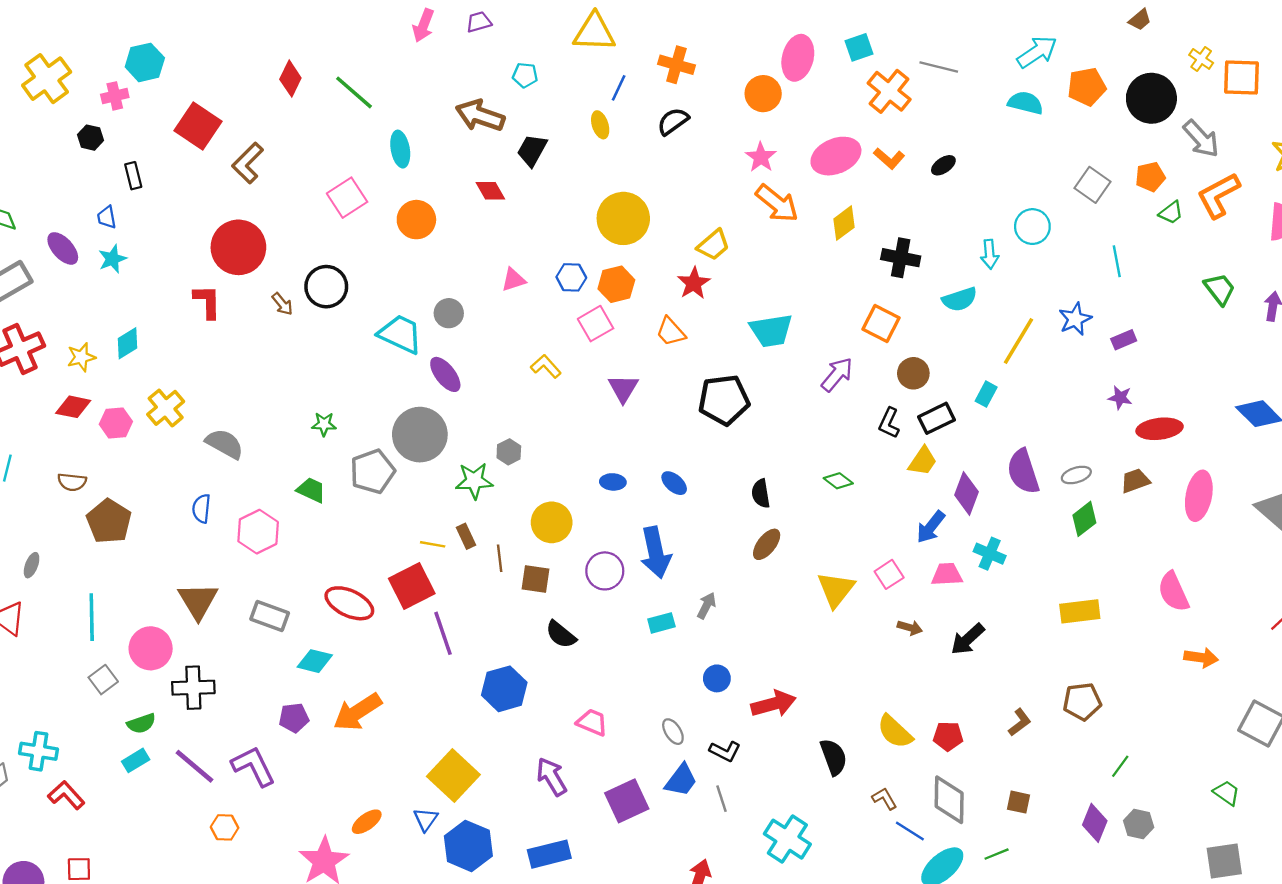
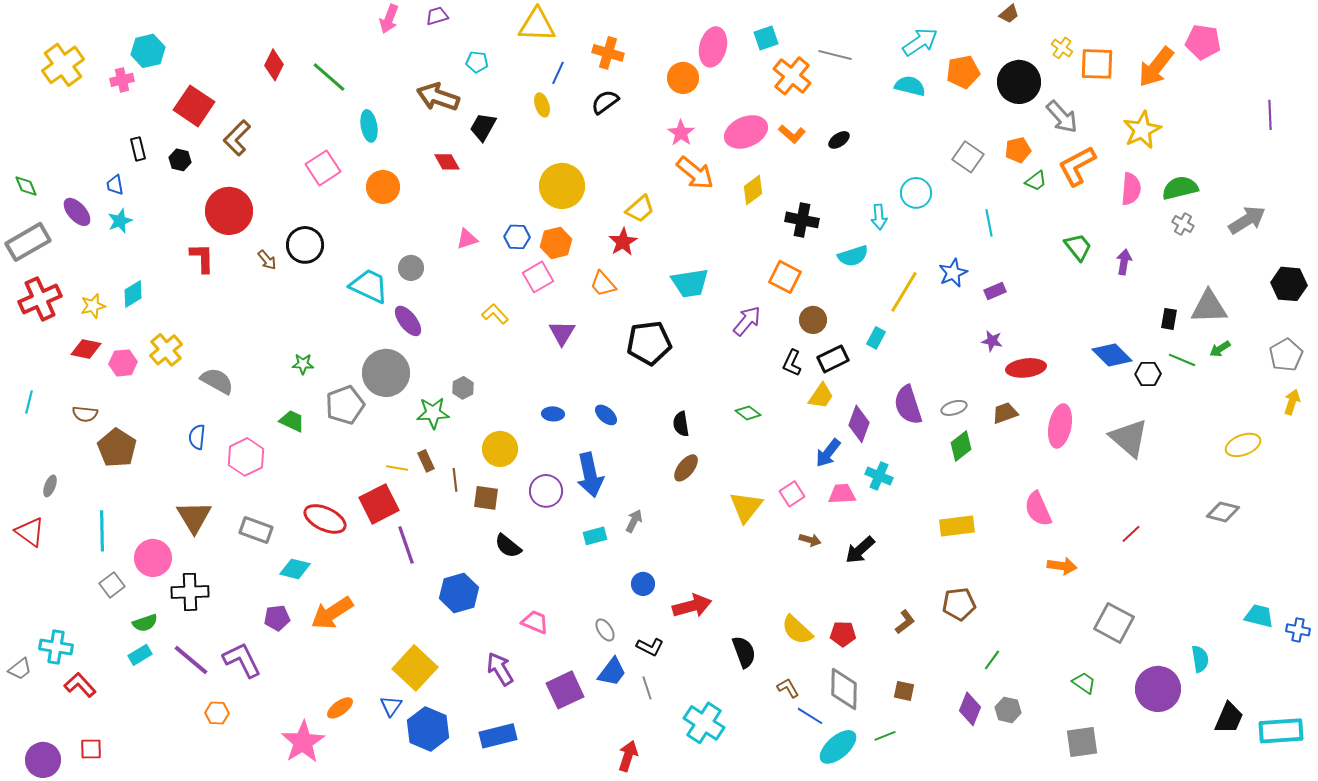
black hexagon: (90, 138) -> (180, 160), moved

